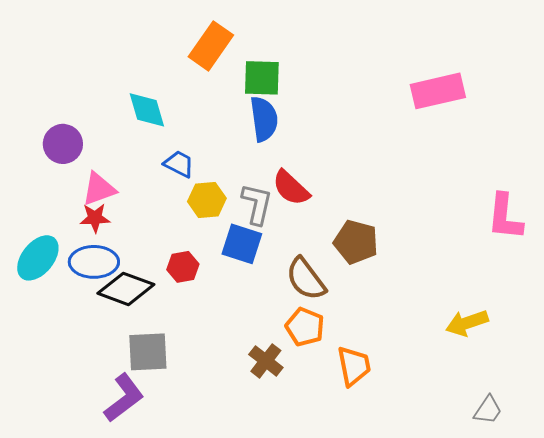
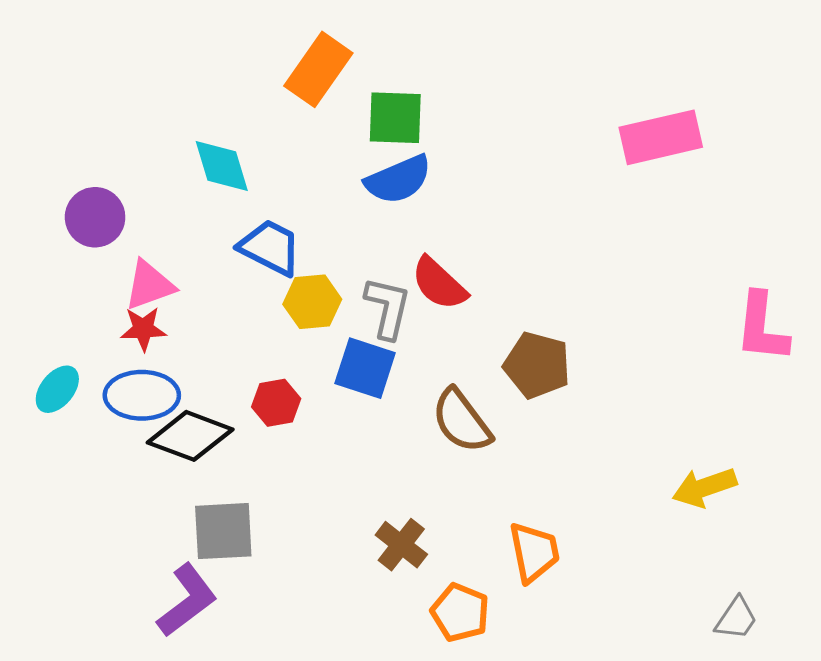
blue semicircle: (264, 119) -> (398, 180), turned 75
blue trapezoid: (179, 164) -> (270, 247), size x1.4
cyan ellipse: (38, 258) -> (57, 389), size x0.7
orange pentagon: (305, 327) -> (460, 612), moved

